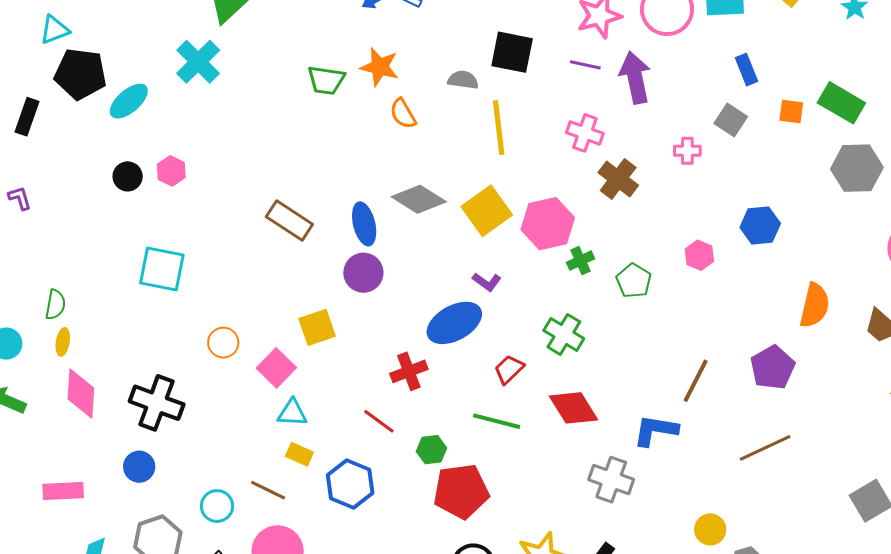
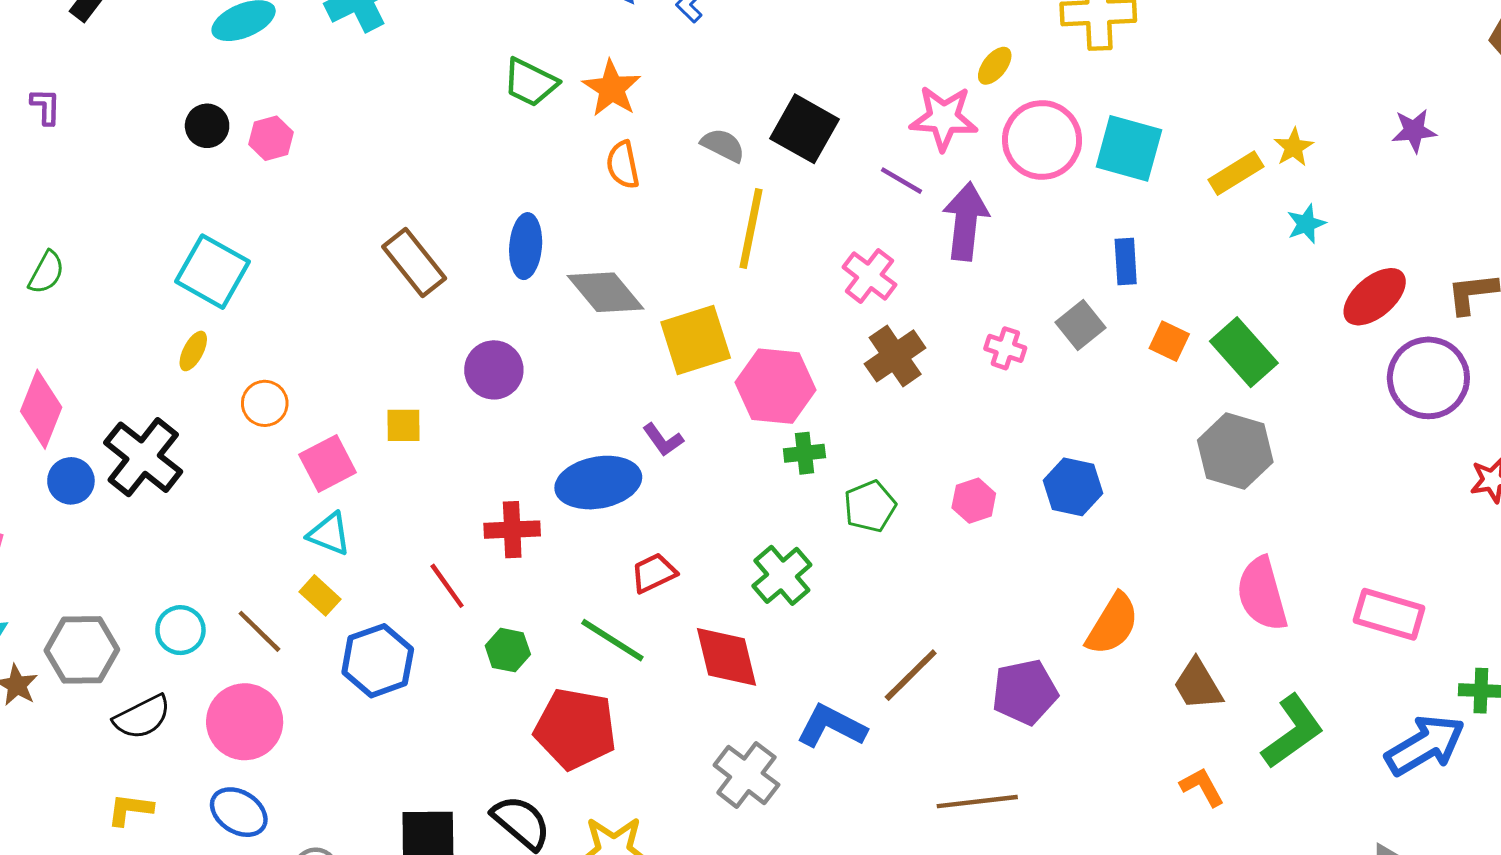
blue ellipse: (364, 224) -> (526, 246), moved
yellow square: (317, 327) -> (403, 425), size x0.7
green cross: (564, 334) -> (782, 575), moved
yellow ellipse: (63, 342) -> (193, 351), moved
blue circle: (139, 467) -> (71, 481), moved
red pentagon: (461, 491) -> (575, 729), moved

